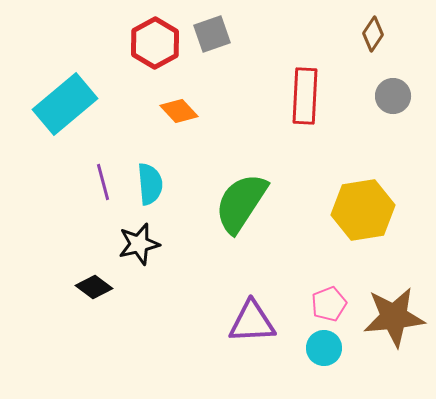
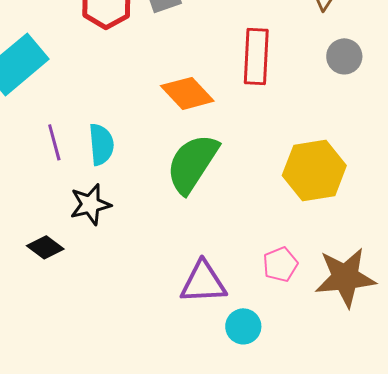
orange diamond: (179, 111) -> (187, 93), moved, size x1.4
cyan circle: (324, 348) -> (243, 326), moved

